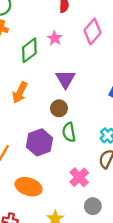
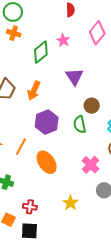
brown circle: (59, 108) -> (92, 106), moved
purple hexagon: (39, 142) -> (47, 122), moved
orange ellipse: (29, 187) -> (47, 162), moved, turned 40

